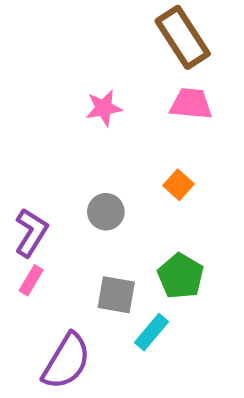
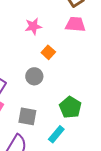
orange square: (179, 185) -> (48, 52), moved
gray square: (116, 295) -> (27, 116), moved

